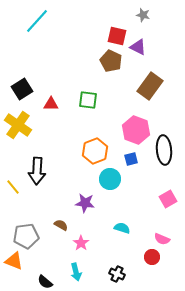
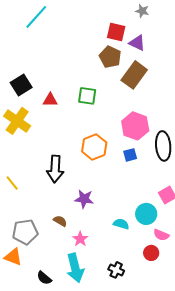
brown rectangle: (150, 86) -> (134, 75), moved
black arrow: (37, 171) -> (55, 169), moved
cyan circle: (110, 179) -> (146, 214), moved
cyan arrow: (76, 272) -> (75, 268), size x1.6

